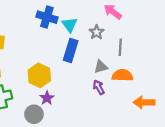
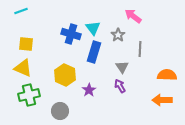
blue cross: (47, 17) -> (71, 34), moved
gray triangle: (101, 67) -> (122, 67), turned -48
orange semicircle: (122, 75) -> (167, 75), moved
purple star: (47, 98) -> (89, 90), moved

